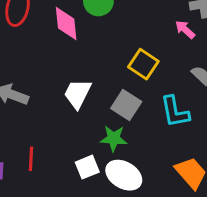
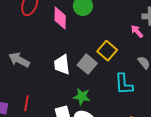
white trapezoid: (78, 94) -> (62, 65), turned -40
gray square: (126, 105) -> (87, 64), moved

